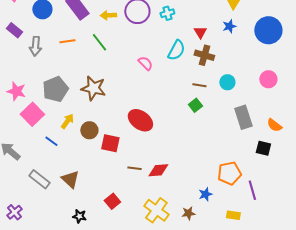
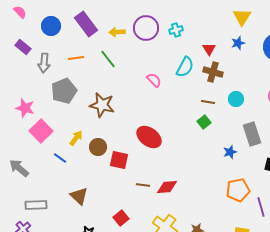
gray pentagon: (55, 89) -> (64, 91), moved
gray rectangle: (39, 179) -> (36, 205), moved, turned -40
blue star: (205, 194) -> (230, 152), moved

